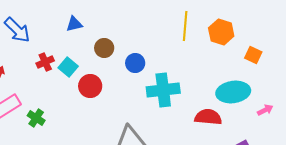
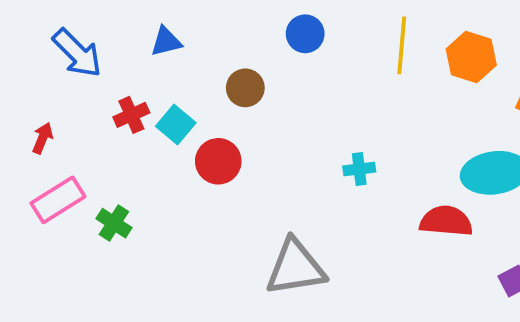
blue triangle: (74, 24) -> (166, 42), moved
blue circle: (135, 63) -> (305, 34), moved
cyan cross: (163, 90) -> (359, 169), size x0.5

